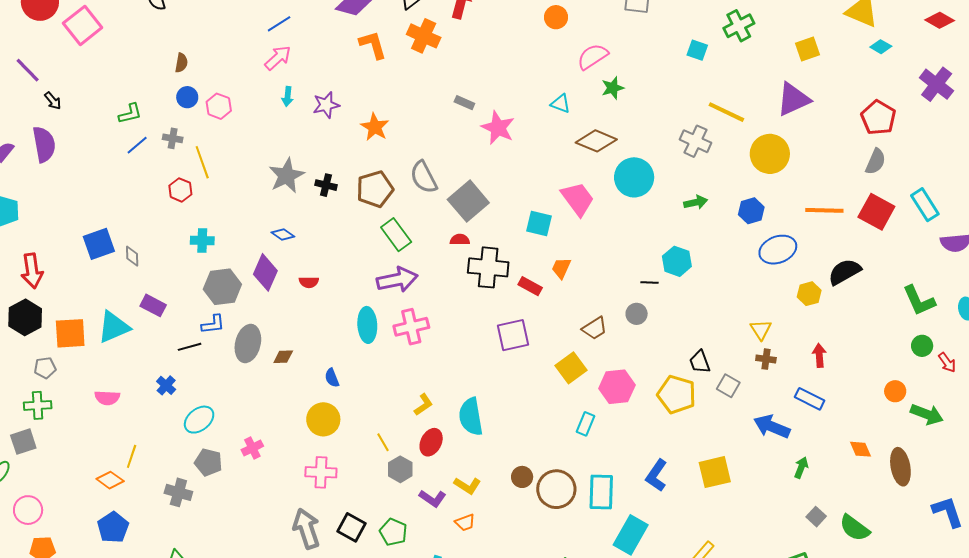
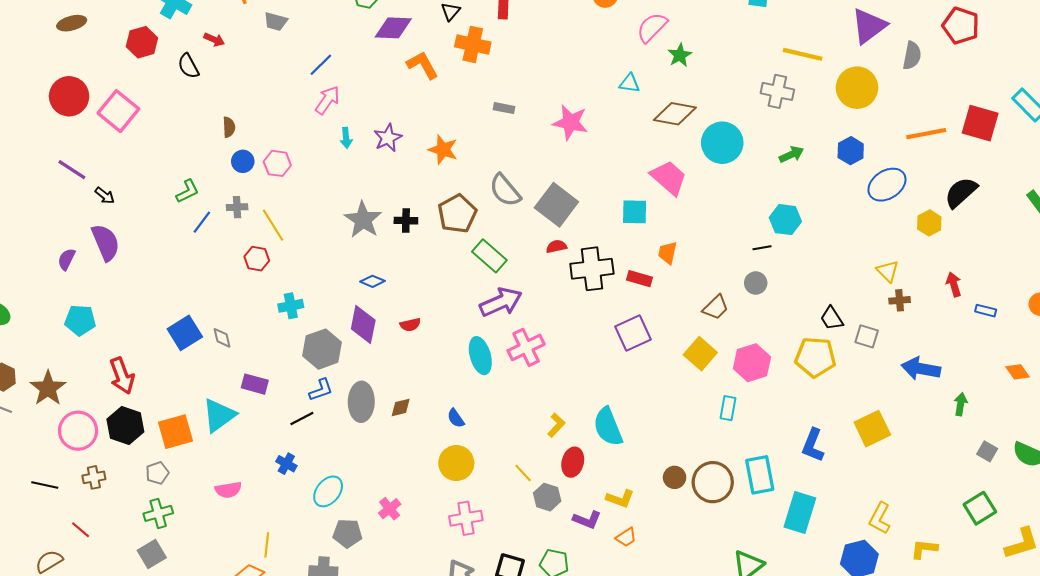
gray rectangle: (464, 103) -> (504, 108), moved
gray semicircle: (876, 162) -> (912, 56), moved
blue rectangle: (810, 399) -> (986, 311), moved, size x0.7

